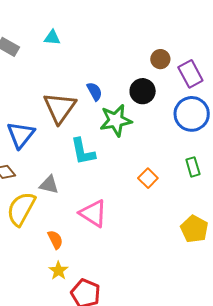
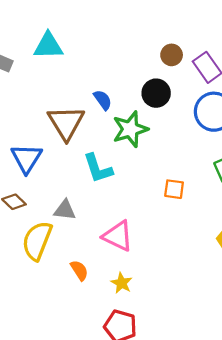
cyan triangle: (52, 38) -> (48, 46), size x1.6
orange square: (148, 178) -> (174, 189), turned -30
yellow star: (58, 271) -> (122, 283), moved

